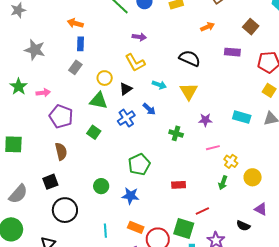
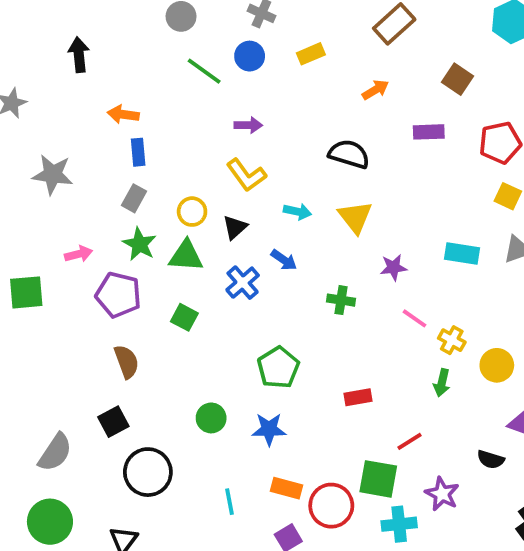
green star: (19, 87) -> (140, 244), moved
green square: (13, 144) -> (26, 292), moved
pink line: (213, 148) -> (415, 318), turned 56

